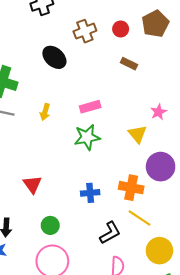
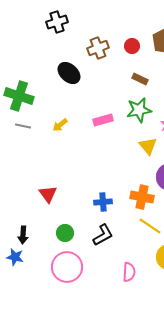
yellow arrow: (45, 112) -> (60, 125), turned 35
green star: (87, 137) -> (139, 110), moved
black L-shape: (110, 233) -> (103, 235), moved

